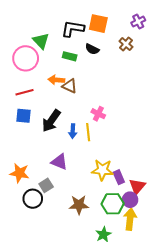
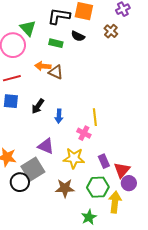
pink cross: (98, 114) -> (84, 133), moved
black arrow: (51, 121) -> (38, 106), size x0.7
yellow line: (88, 132) -> (95, 117), moved
yellow star: (102, 170) -> (74, 158), moved
gray square: (46, 185) -> (33, 169), size x1.6
purple circle: (130, 200) -> (129, 183), moved

